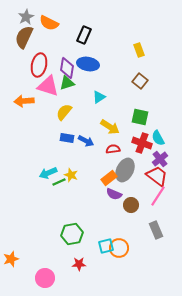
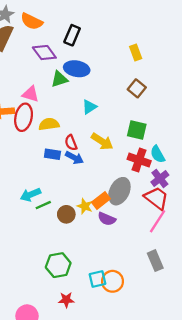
red ellipse: (39, 65) -> (24, 117), moved
purple diamond: (67, 68) -> (44, 53), moved, turned -45
green triangle: (67, 83) -> (59, 79), moved
pink triangle: (48, 86) -> (30, 94), size x0.7
yellow semicircle: (64, 112) -> (49, 124), turned 42
red semicircle: (113, 149) -> (71, 143), moved, turned -104
yellow star: (71, 175) -> (85, 206), moved
brown circle: (131, 205) -> (66, 214), moved

